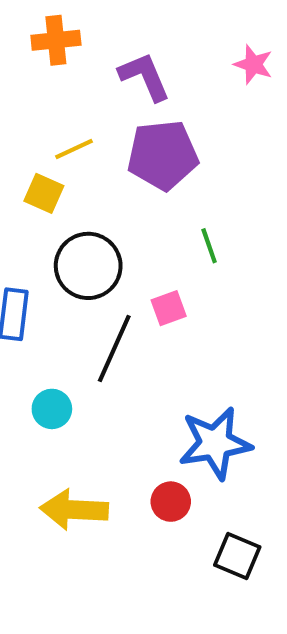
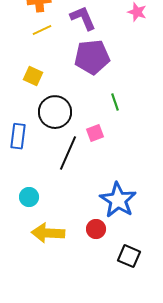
yellow line: (74, 149) -> (42, 30), moved
cyan circle: (52, 409) -> (29, 197), moved
blue star: (215, 443) -> (118, 200), turned -30

